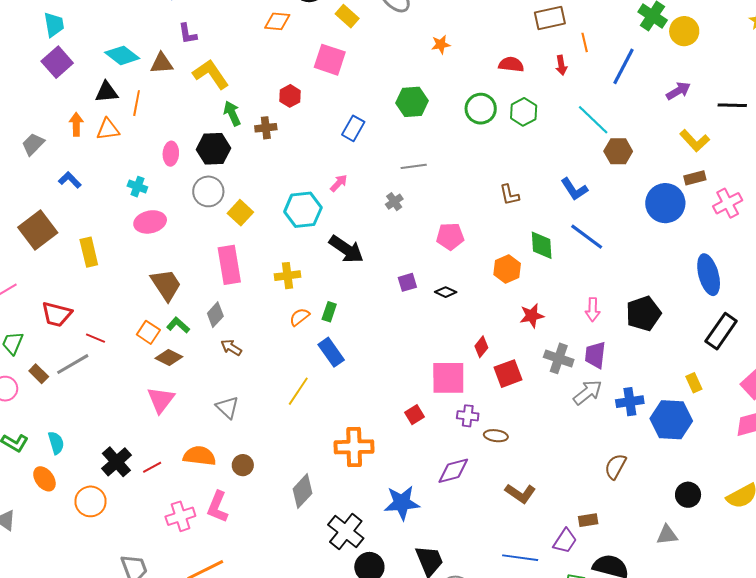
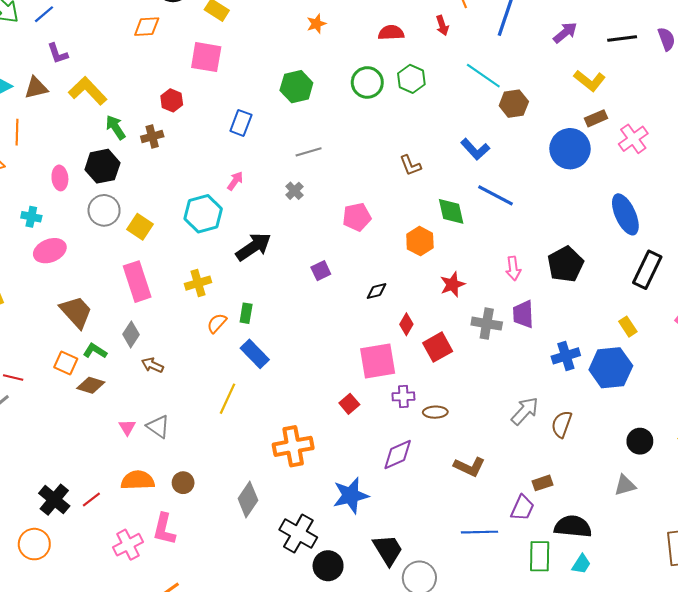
black arrow: (346, 249) -> (253, 247), turned -60
black diamond: (446, 292) -> (377, 291), moved, turned -30
gray arrow: (588, 392) -> (525, 411), moved
pink triangle: (161, 400) -> (127, 427), moved, size x0.6

